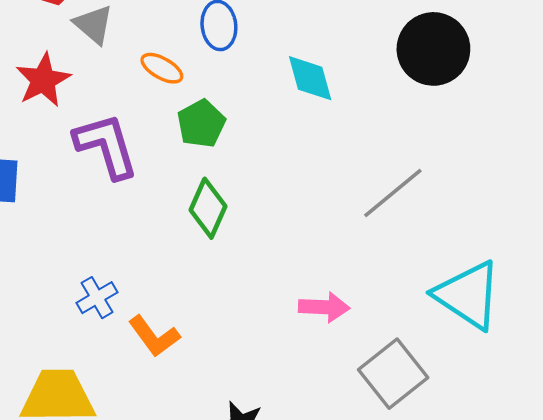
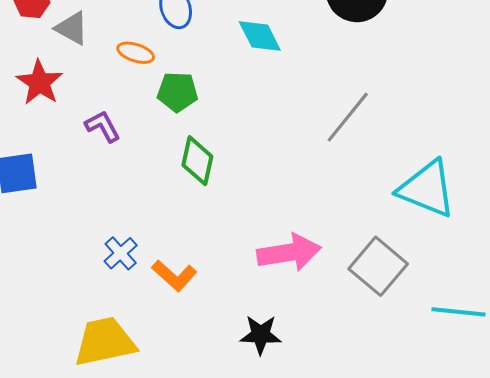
green pentagon: (201, 124) -> (177, 92), turned -30
purple L-shape: (106, 146) -> (103, 126), size x0.6
pink arrow: (324, 307) -> (289, 253), moved, size x1.5

